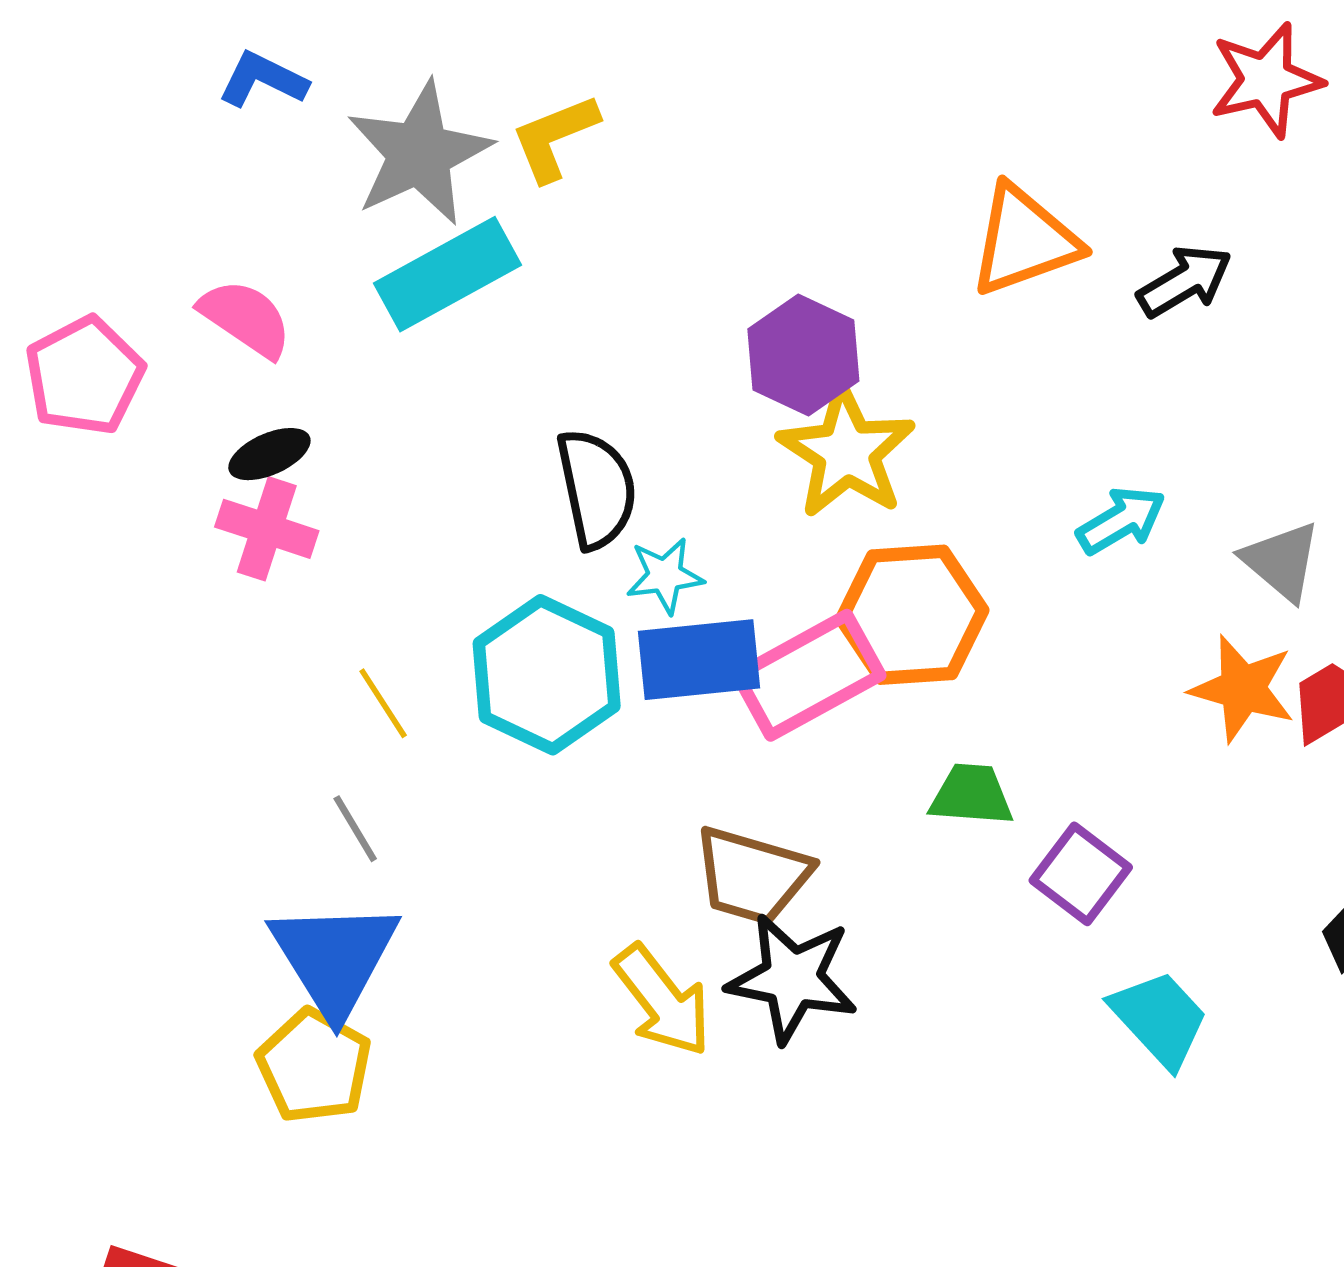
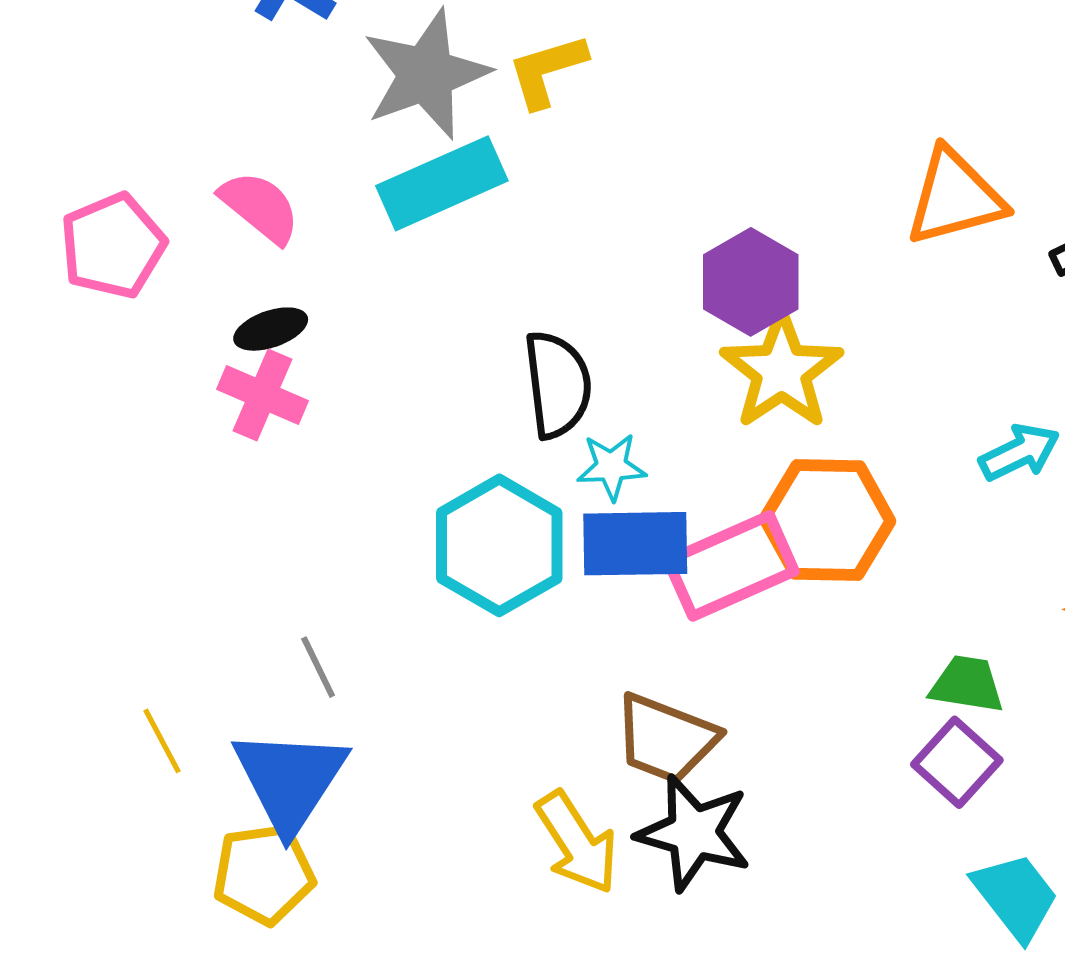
yellow line: (383, 703) -> (162, 741), moved
green trapezoid: (971, 795) -> (967, 684), moved
yellow pentagon: (314, 1066) -> (264, 874), turned 30

